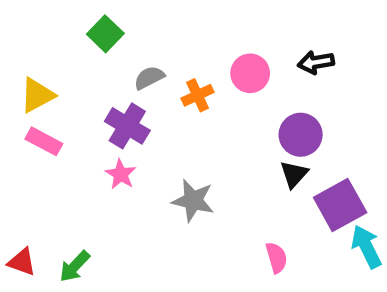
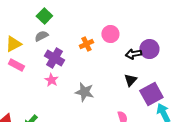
black arrow: (316, 62) -> (133, 54), moved
gray semicircle: (149, 78) -> (41, 36), moved
purple circle: (301, 135) -> (149, 49), moved

